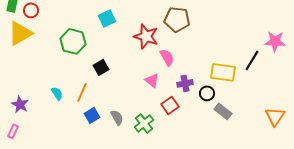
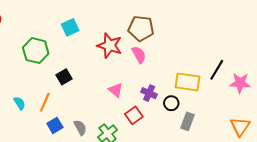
pink star: (275, 41) -> (240, 83), moved
pink semicircle: (167, 57) -> (139, 55), moved
purple cross: (185, 83) -> (149, 93), turned 35
gray rectangle: (223, 111) -> (187, 121), turned 72

